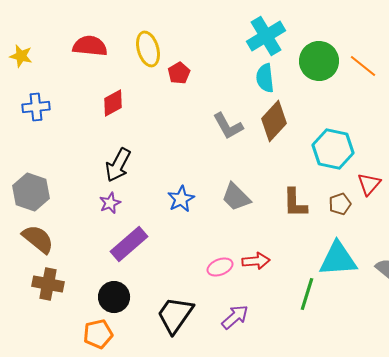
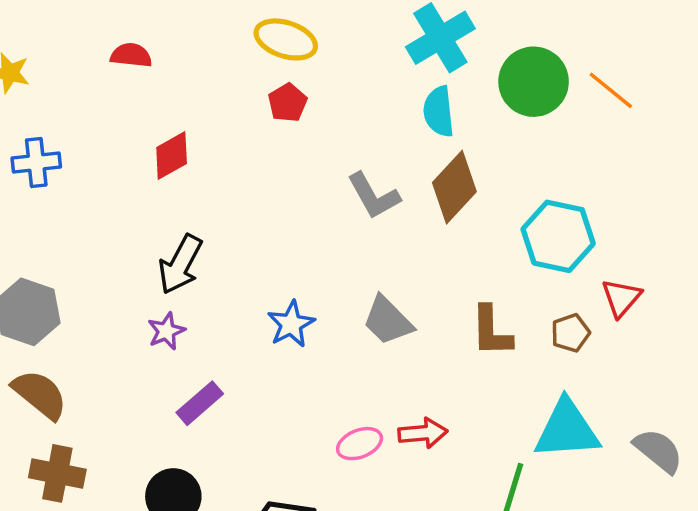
red semicircle: (90, 46) -> (131, 55), size x0.7
yellow ellipse: (148, 49) -> (286, 39), moved, turned -56
purple rectangle: (129, 244) -> (200, 403), size x0.7

